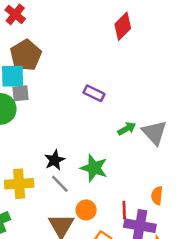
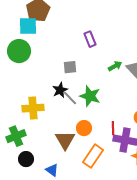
gray square: (20, 93) -> (70, 67), moved
purple rectangle: (94, 93) -> (90, 39), turned 42
gray line: (60, 184) -> (70, 98), moved

